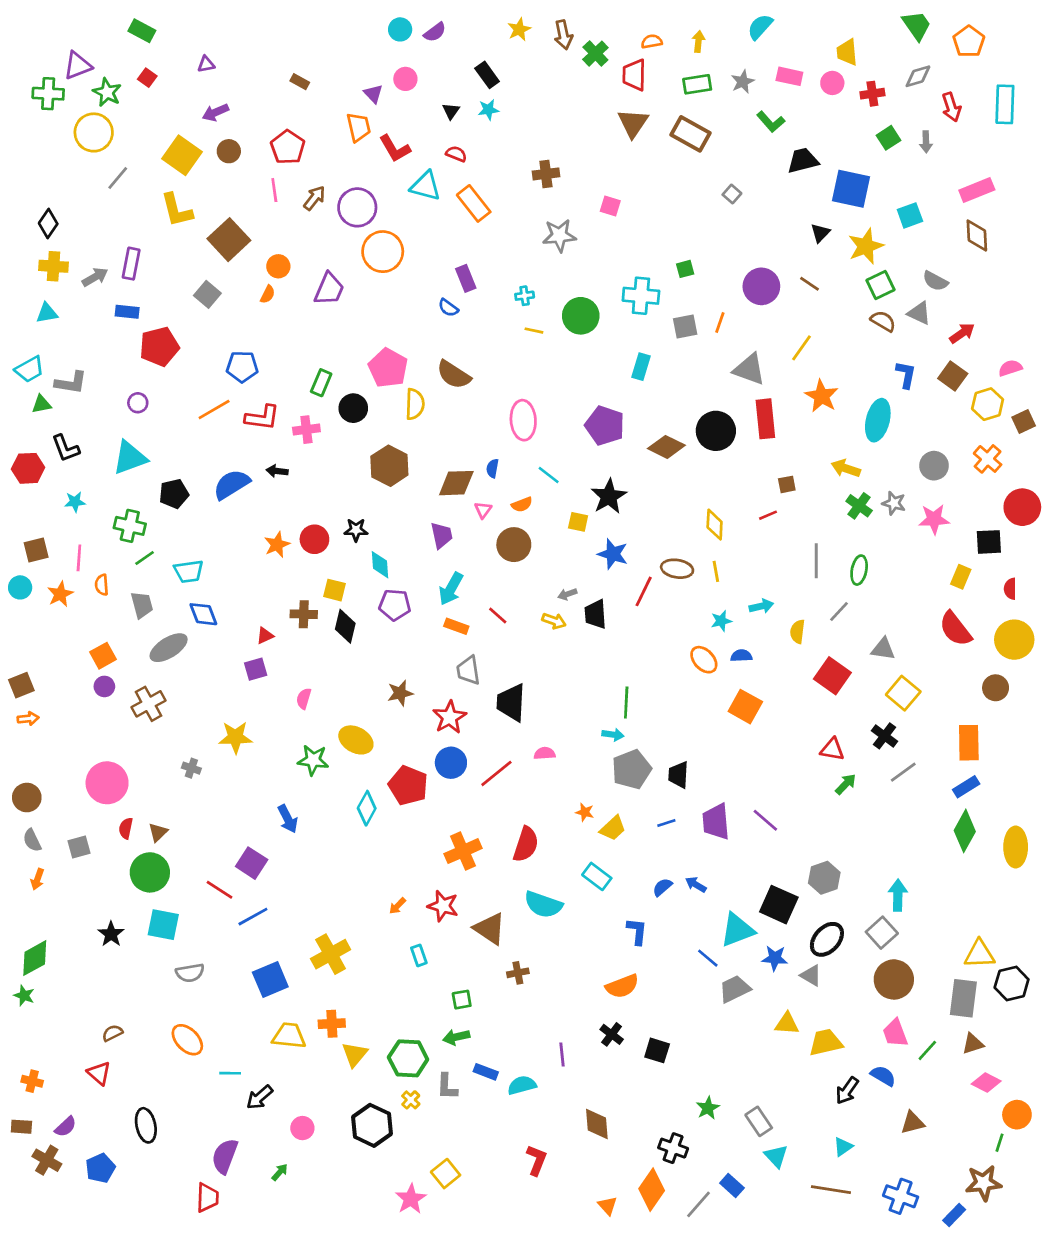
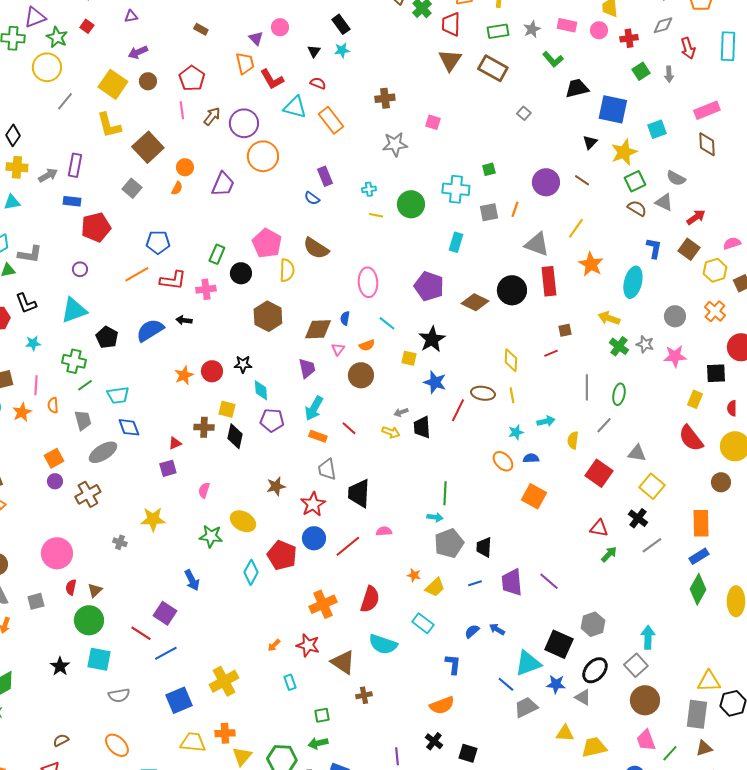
black pentagon: (174, 494) -> (107, 337), turned -30

